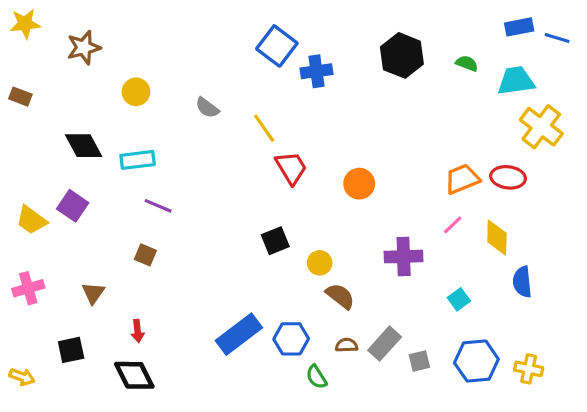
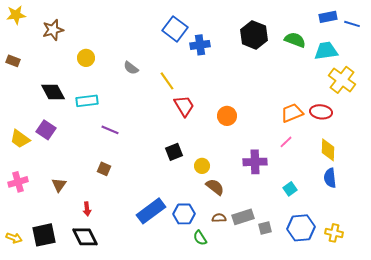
green semicircle: (467, 63) -> (295, 40), size x1.5
purple line: (158, 206) -> (110, 130), moved
yellow diamond: (497, 238) -> (328, 150), moved
brown square: (145, 255) -> (104, 169), moved
gray rectangle: (385, 344) -> (243, 217), turned 30
black square: (71, 350) -> (44, 235), moved, size x1.4

